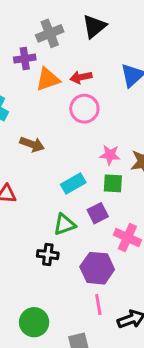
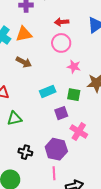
orange triangle: (48, 79) -> (24, 34), moved
pink star: (110, 155) -> (74, 67), moved
green triangle: (64, 225) -> (14, 118), moved
black cross: (48, 255) -> (25, 152), moved

